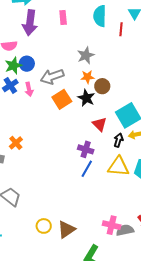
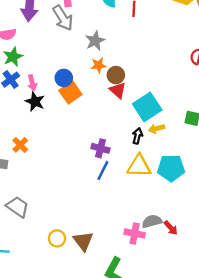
blue circle: (27, 64) -> (64, 78), moved
gray arrow: (52, 77) -> (63, 18), moved, turned -100
black star: (86, 98) -> (35, 102), moved
red triangle: (100, 124) -> (118, 90), moved
brown triangle: (66, 229) -> (83, 241), turned -30
gray semicircle: (125, 230) -> (152, 221), moved

